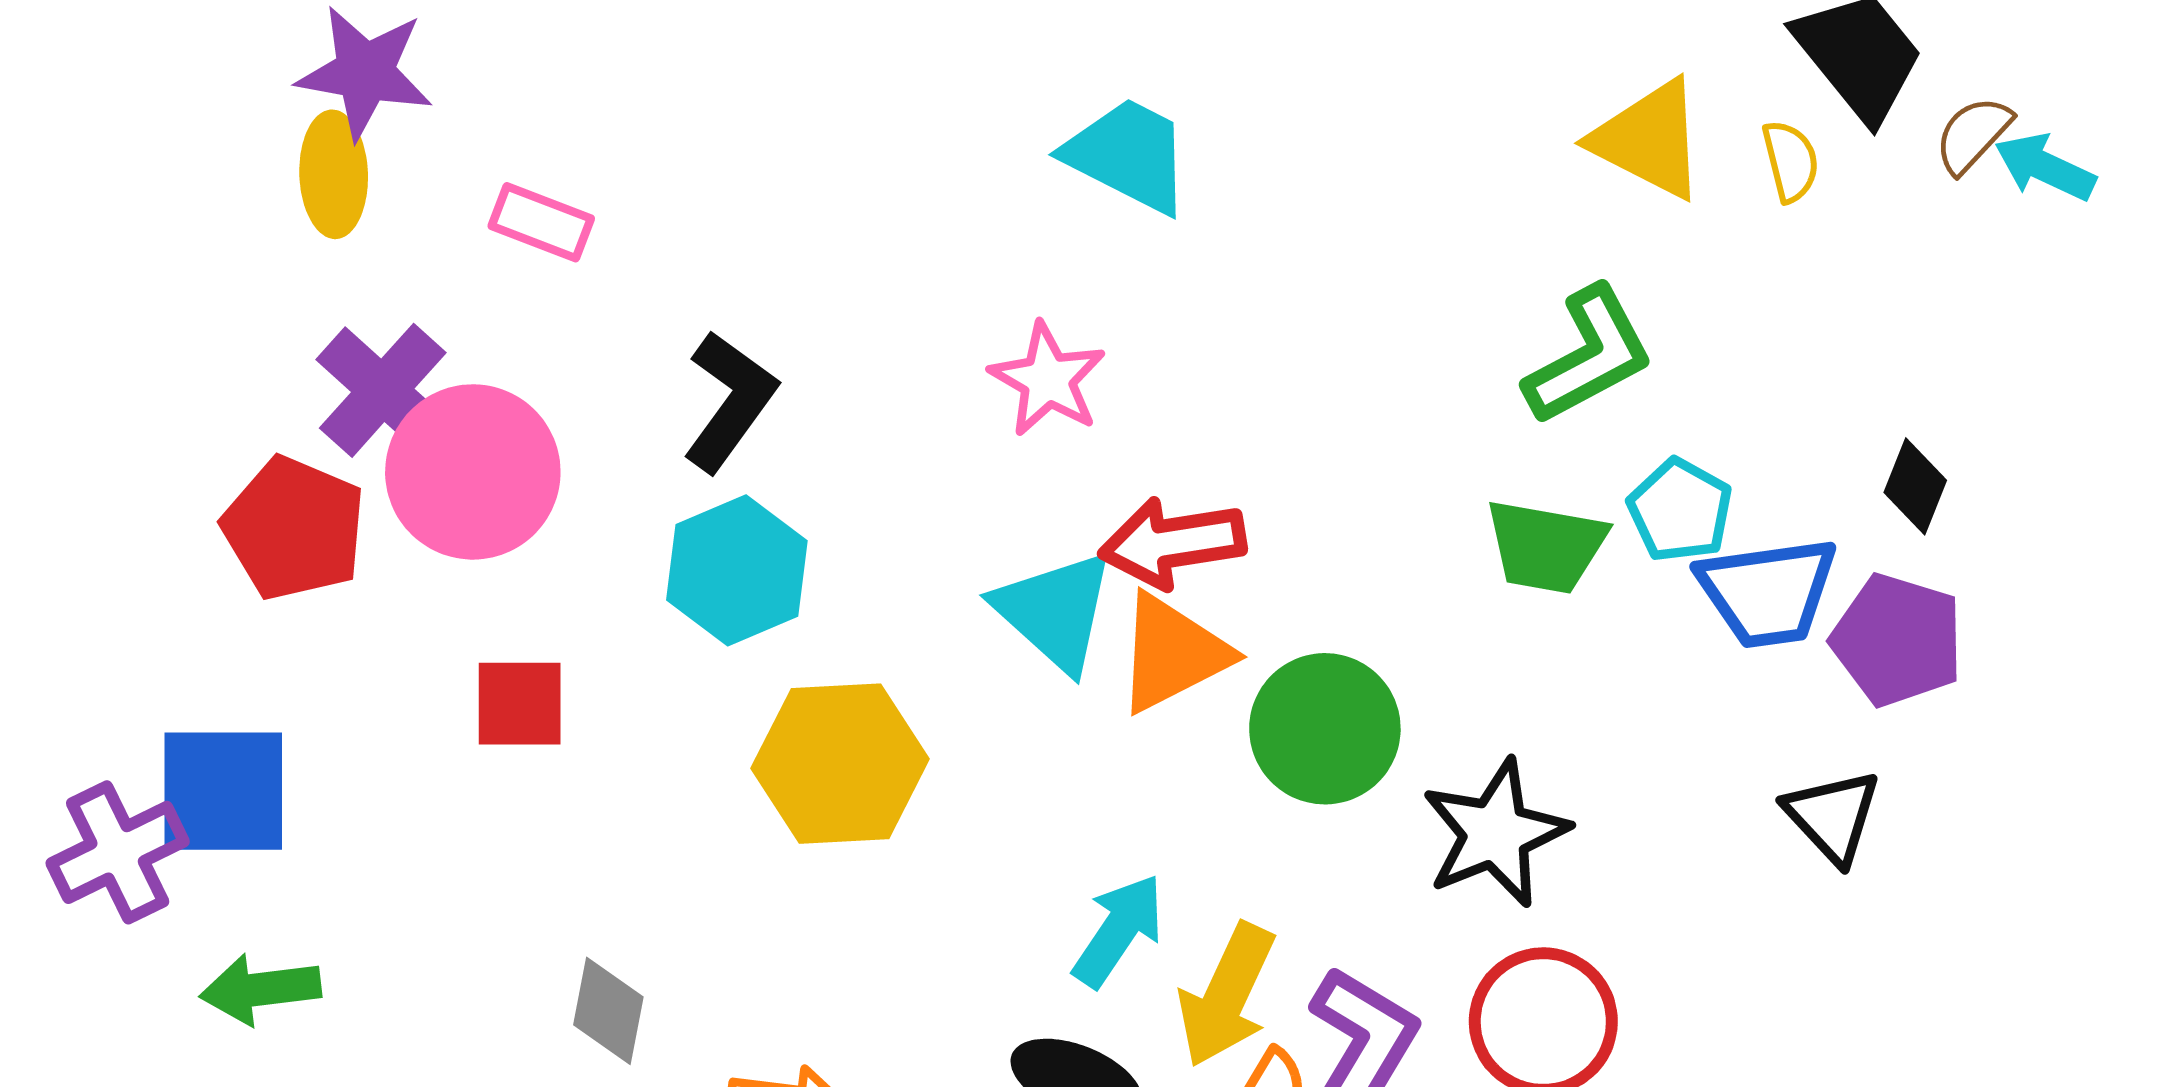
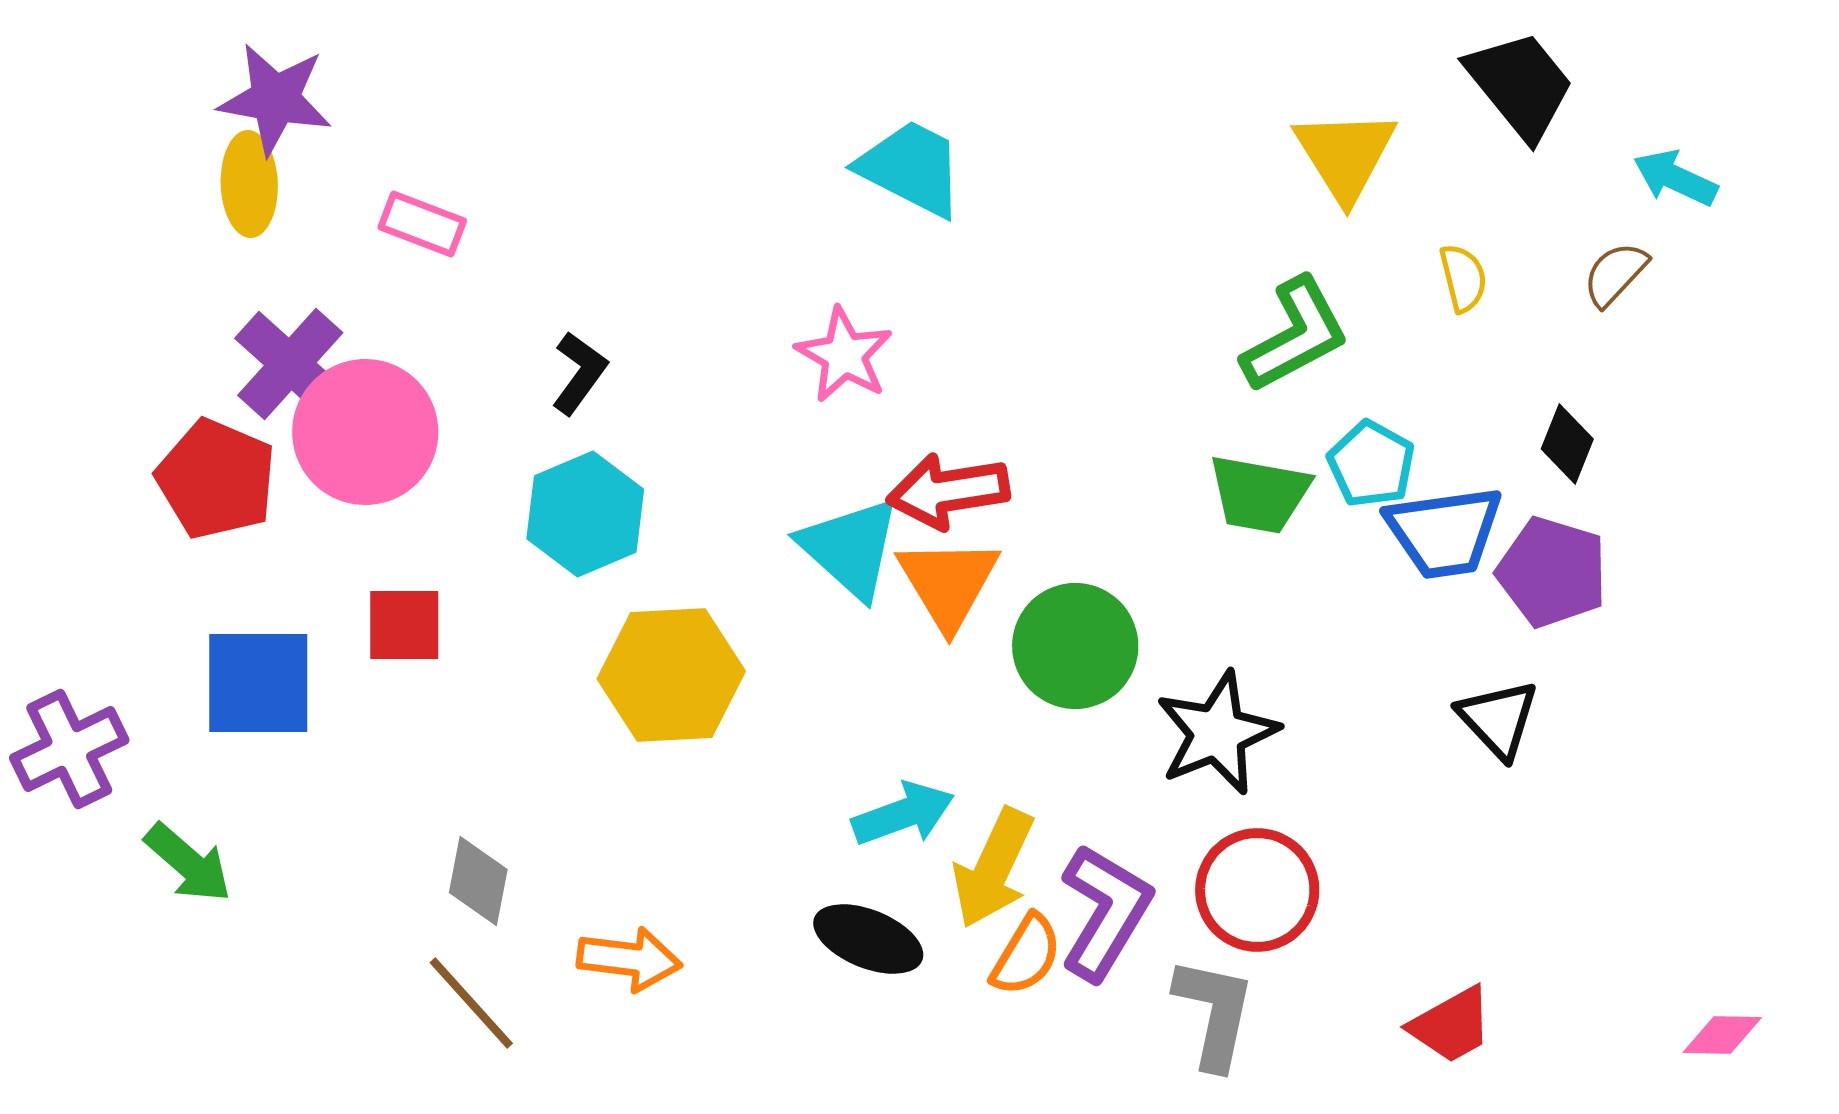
brown semicircle: (1973, 135) -> (1615, 274), moved
yellow triangle: (1649, 140) -> (1345, 155), turned 31
yellow semicircle: (1791, 161) -> (1463, 278), moved
black L-shape: (730, 401) -> (579, 373), size x0.7
orange triangle: (1172, 653) -> (948, 583), turned -34
blue square: (223, 791) -> (258, 683), moved
cyan arrow: (1118, 930) -> (903, 814), turned 36
green arrow: (260, 989) -> (188, 863), turned -132

